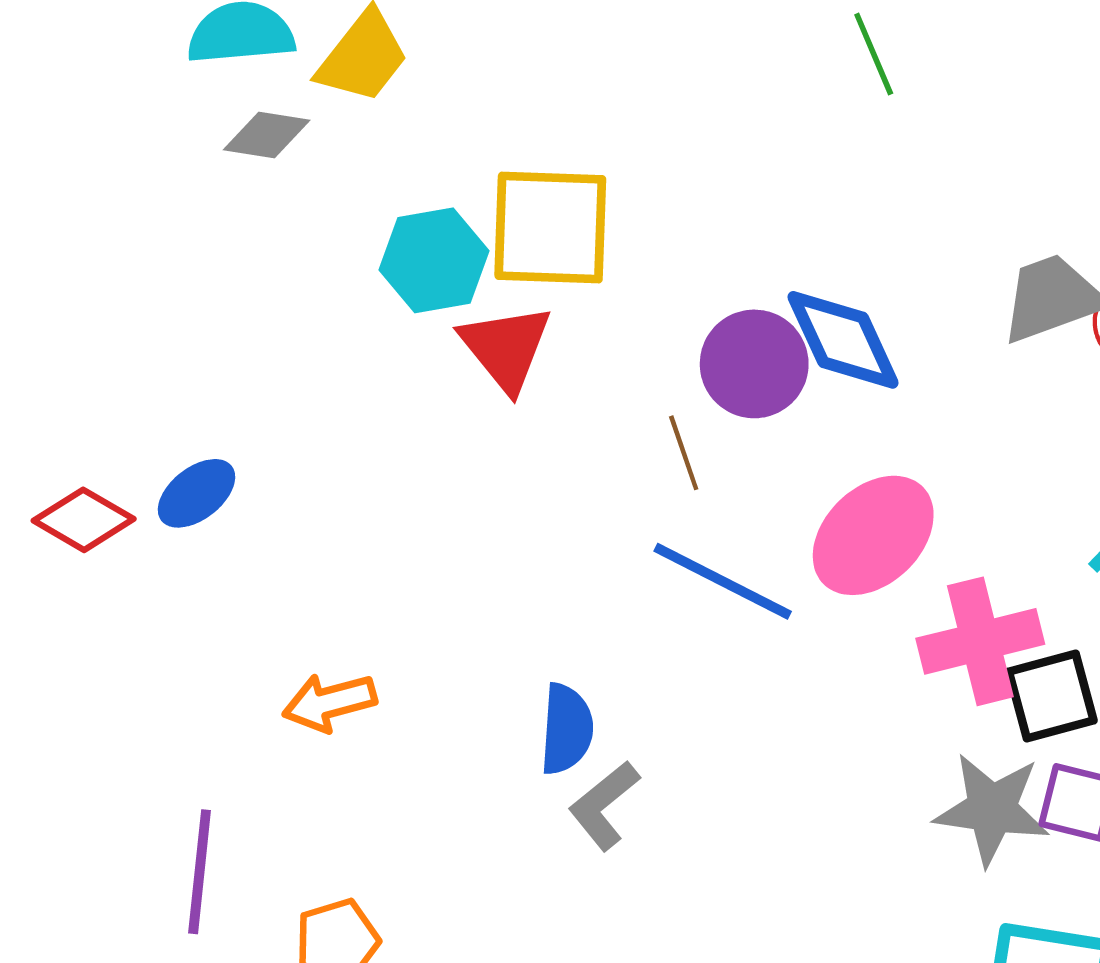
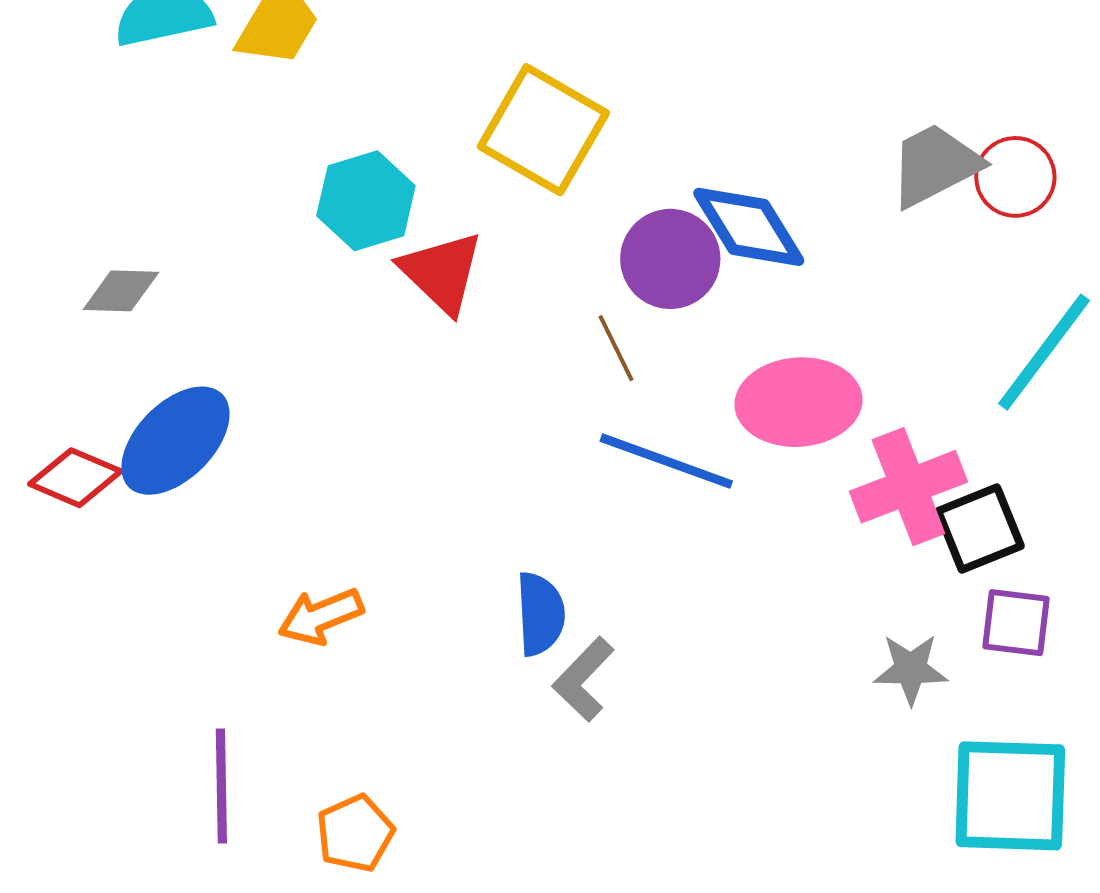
gray diamond: (267, 135) -> (121, 291), moved
yellow square: (550, 228) -> (543, 130), moved, turned 35
blue ellipse: (197, 493) -> (175, 441), size x1.6
pink ellipse: (873, 535) -> (799, 402), turned 47
gray star: (992, 809) -> (911, 669), moved, size x0.7

